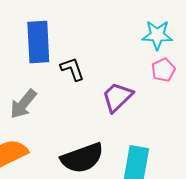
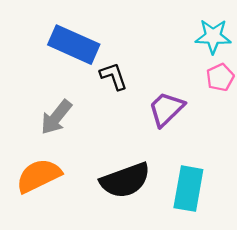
blue rectangle: (38, 42) -> (74, 45), turned -63

